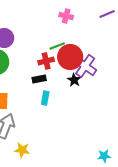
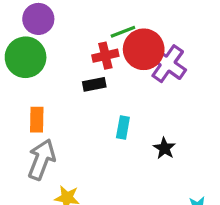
black star: (74, 80) -> (164, 148), moved
cyan rectangle: (45, 98) -> (123, 128), moved

